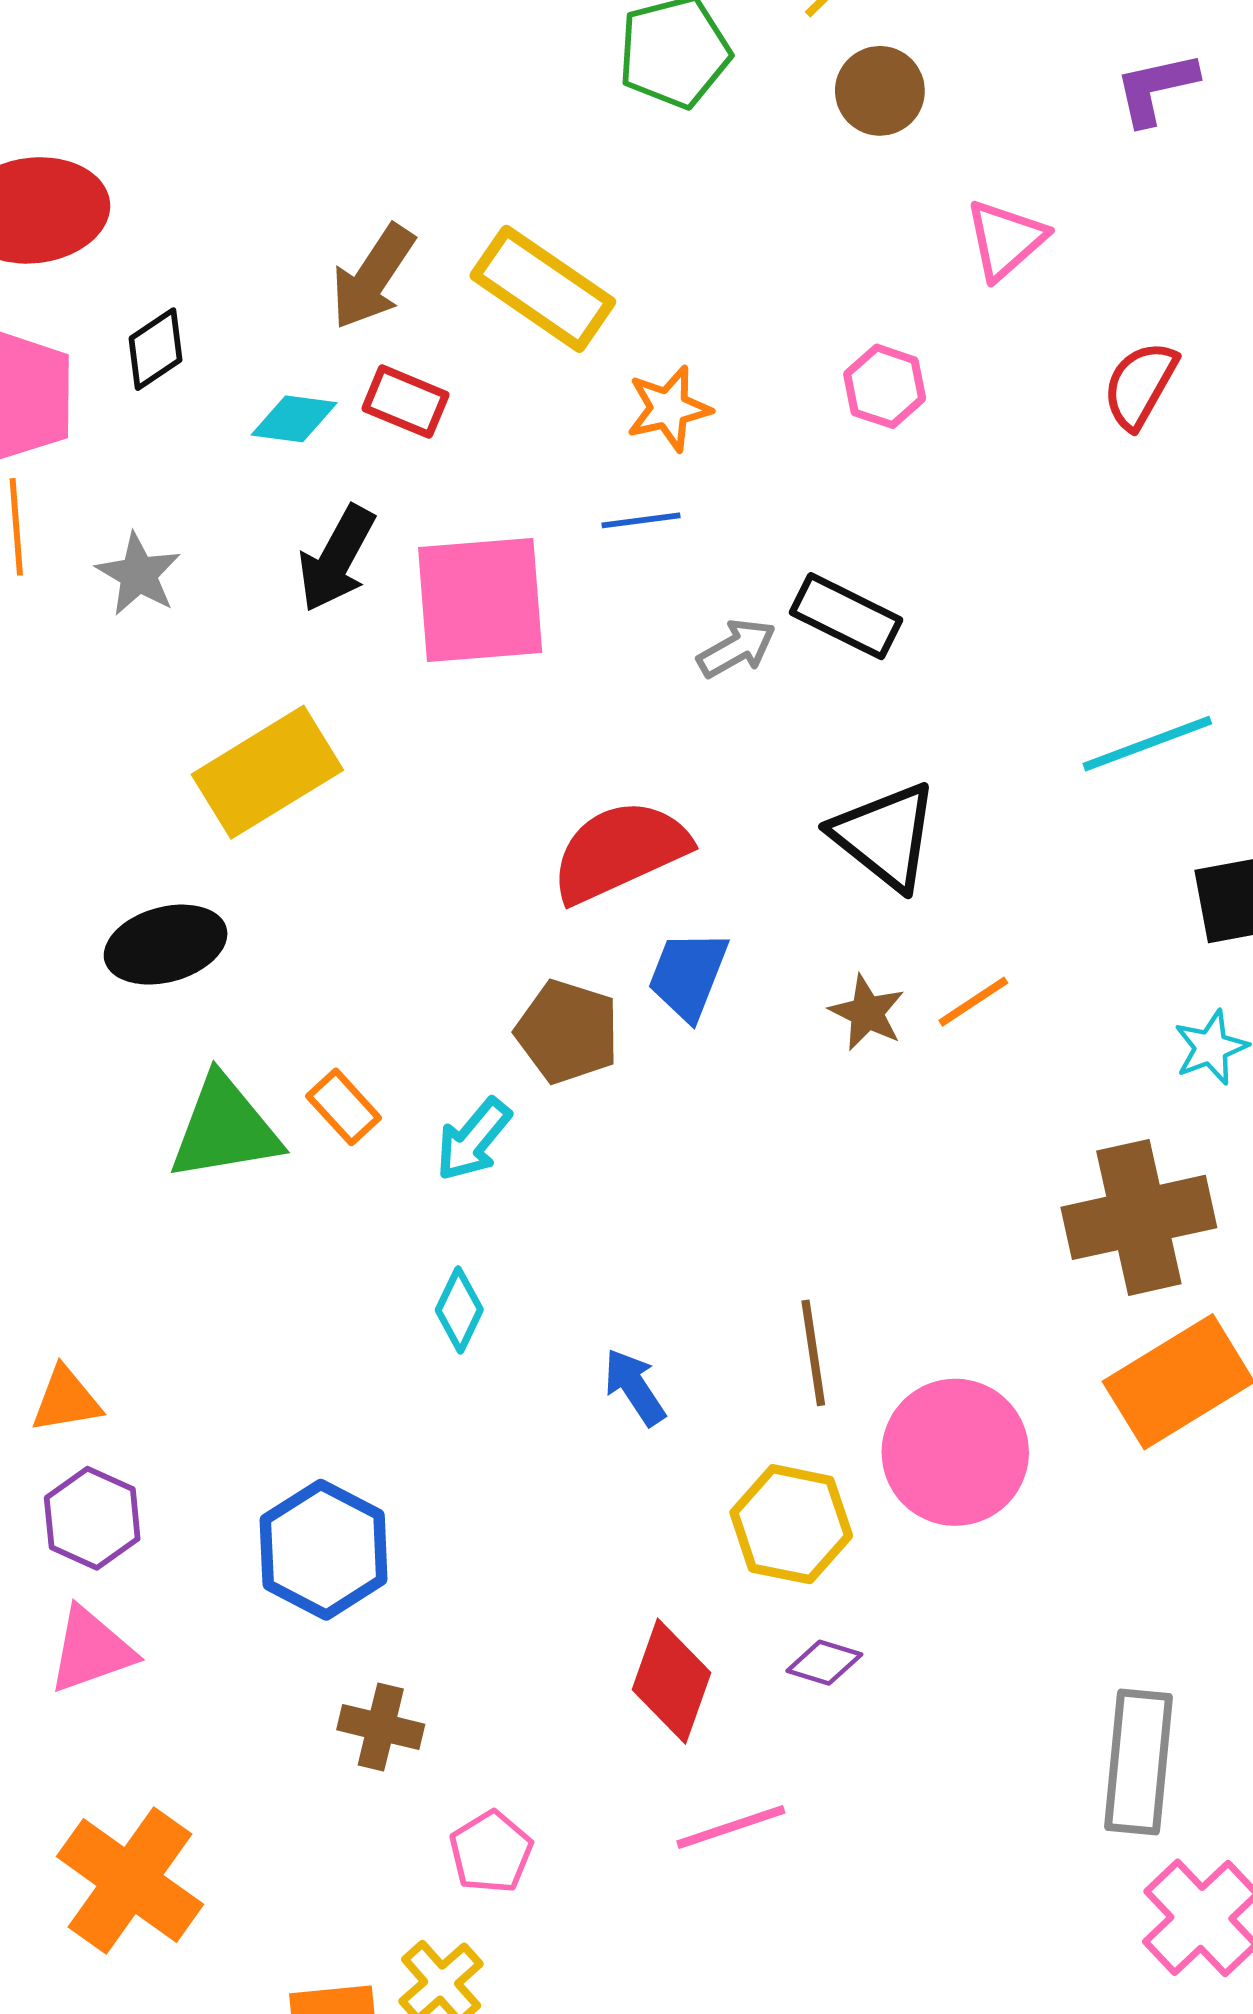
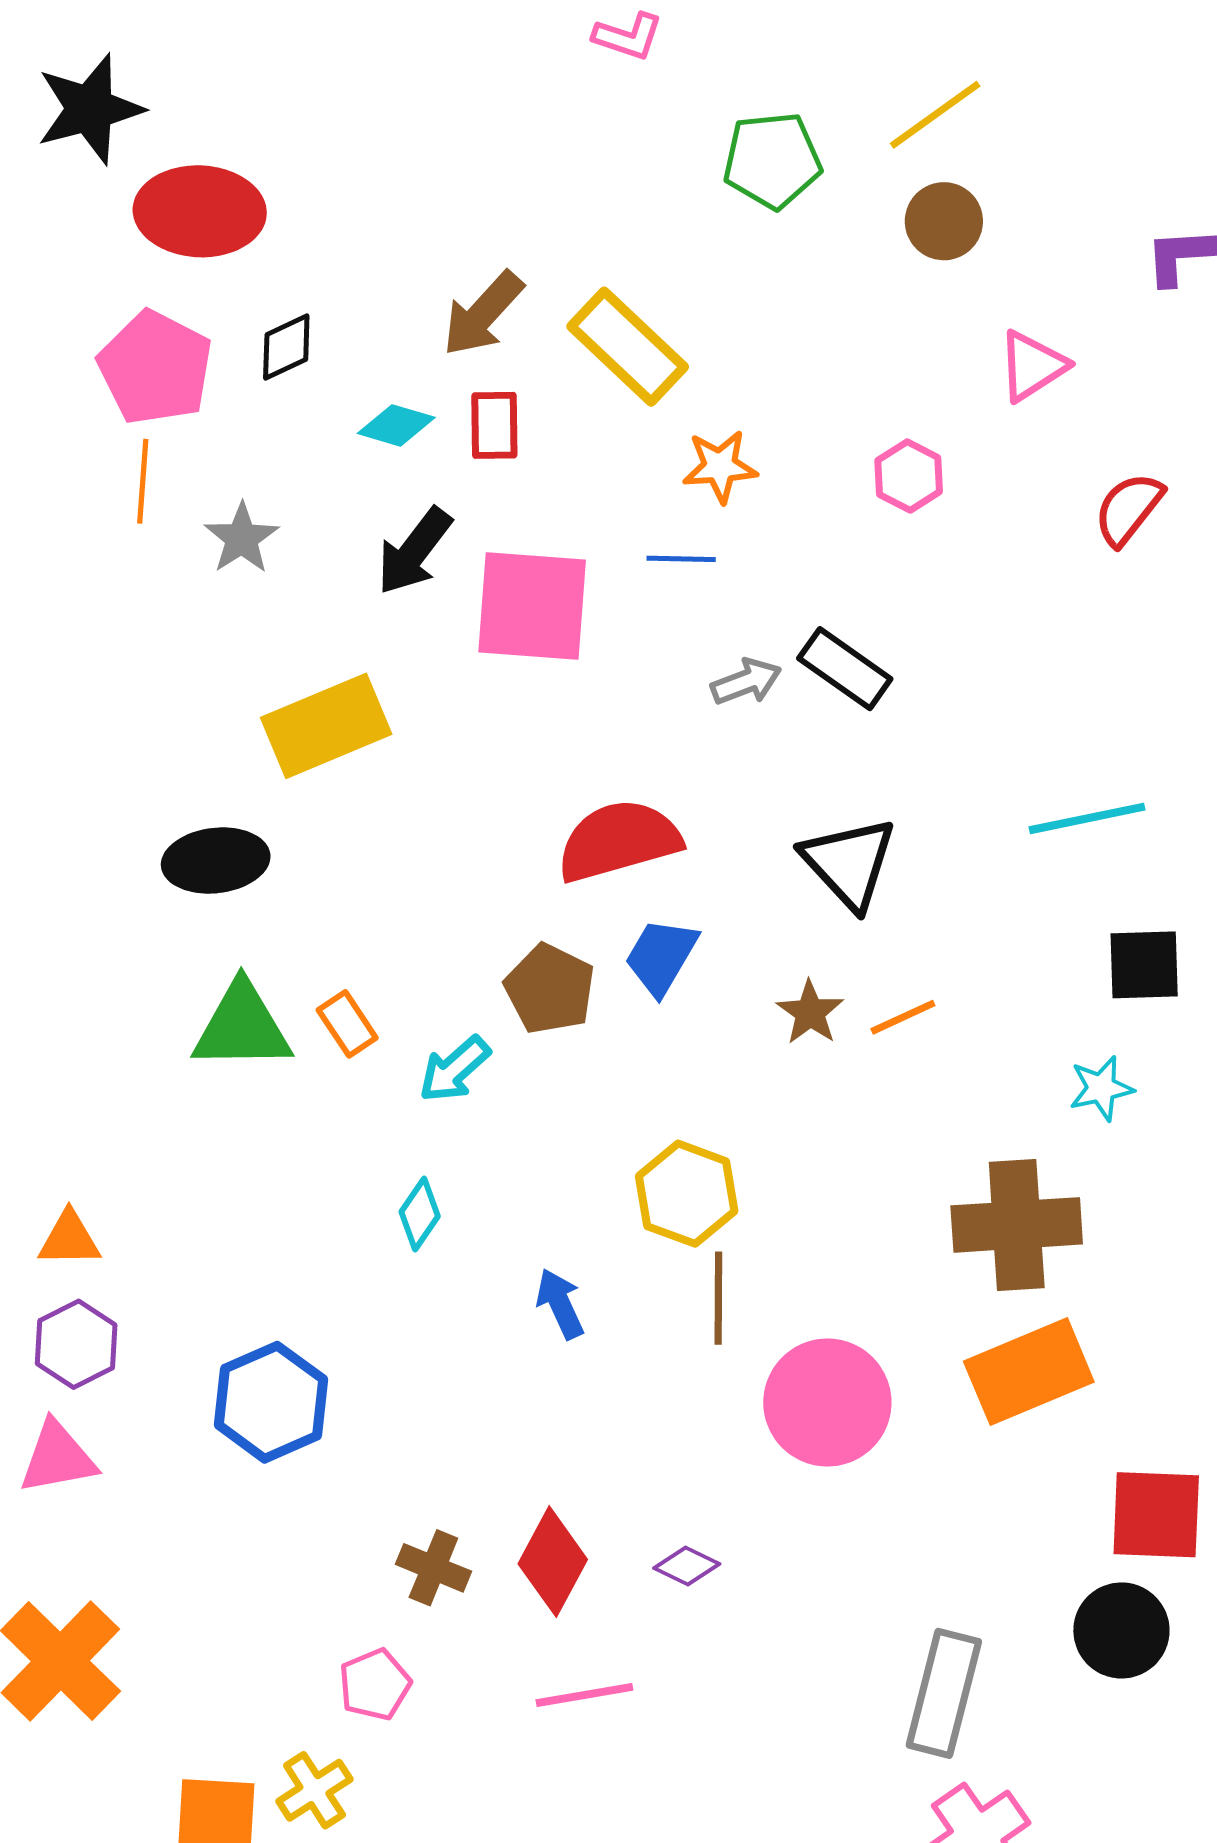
red rectangle: (405, 402) -> (494, 425), turned 58
yellow hexagon: (791, 1524) -> (687, 1194), moved
brown cross: (381, 1727) -> (433, 1568), moved

